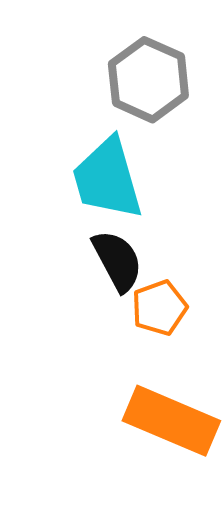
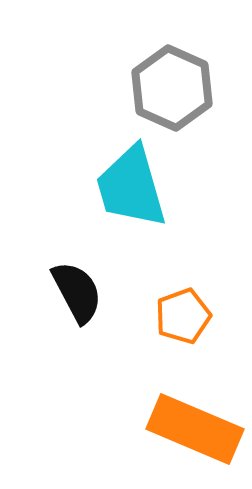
black semicircle: (117, 261) -> (77, 292), moved

